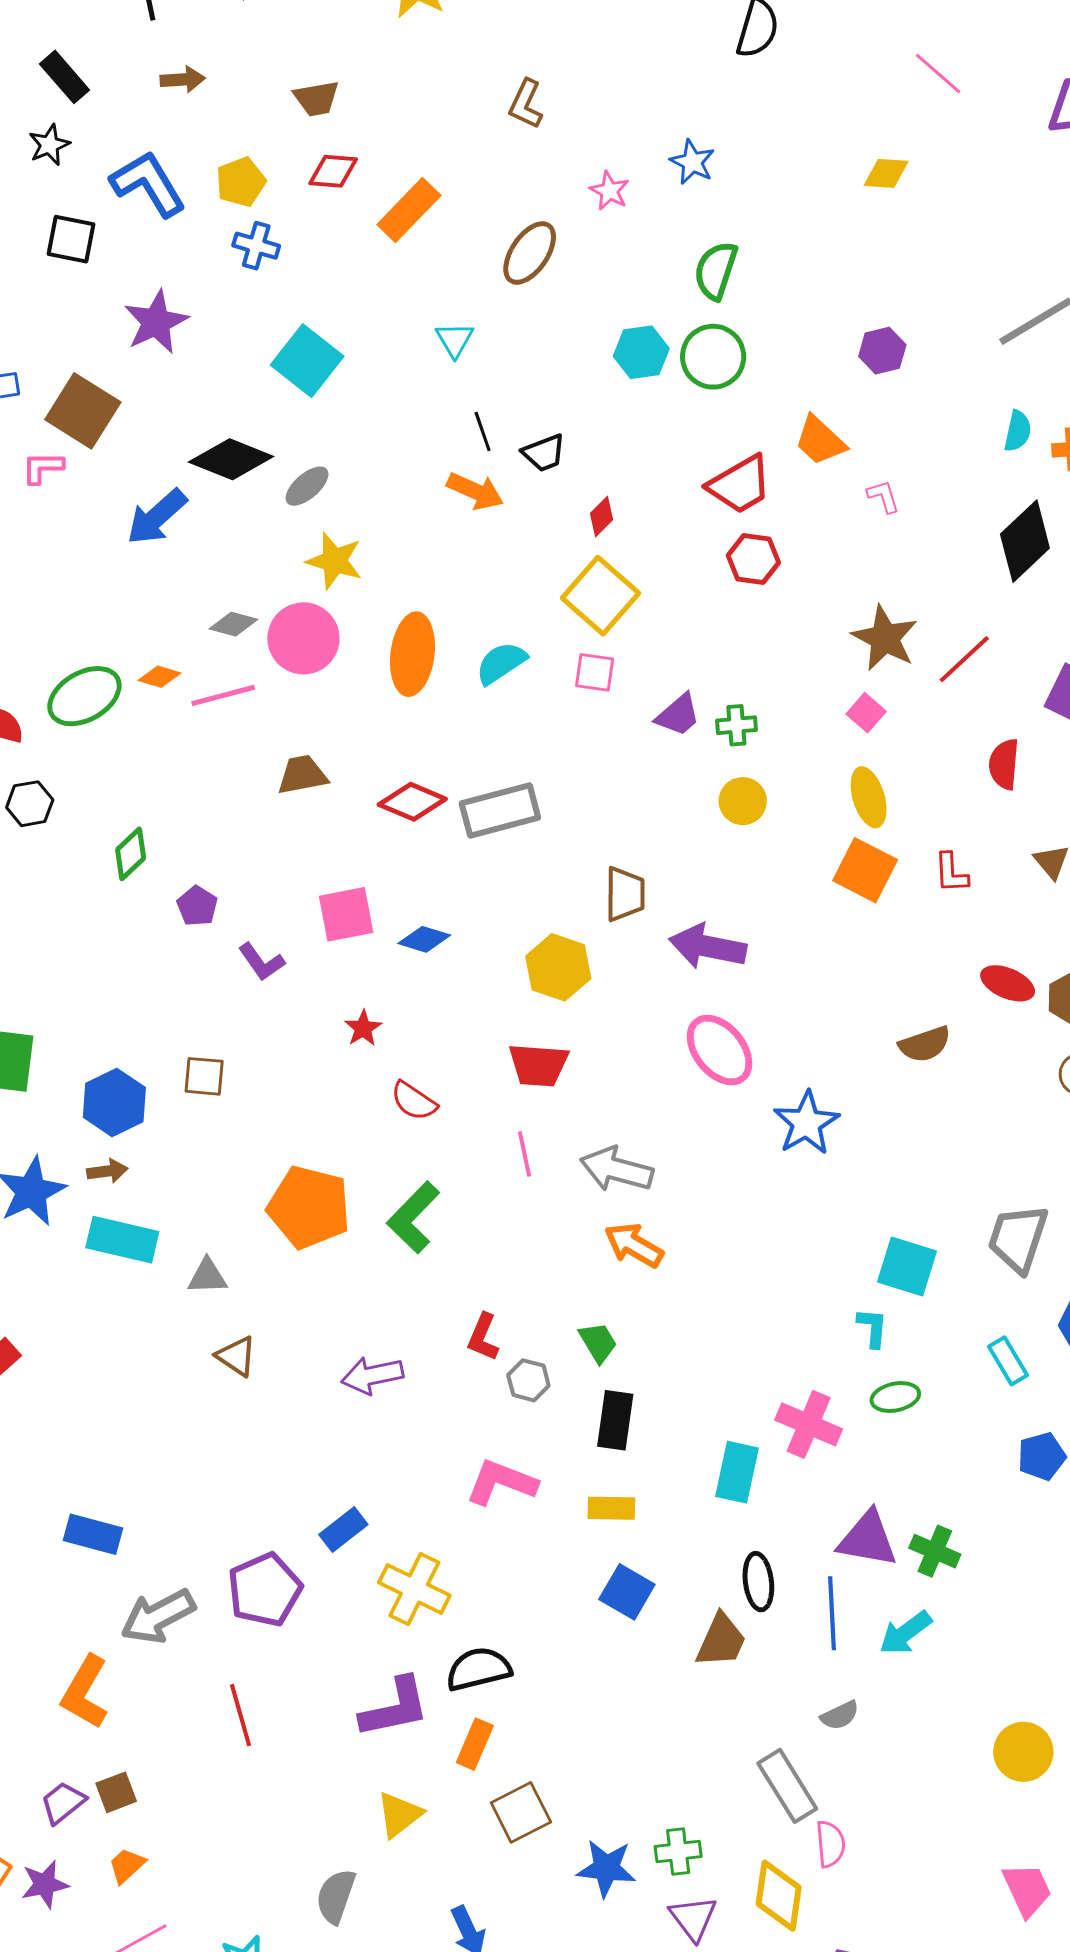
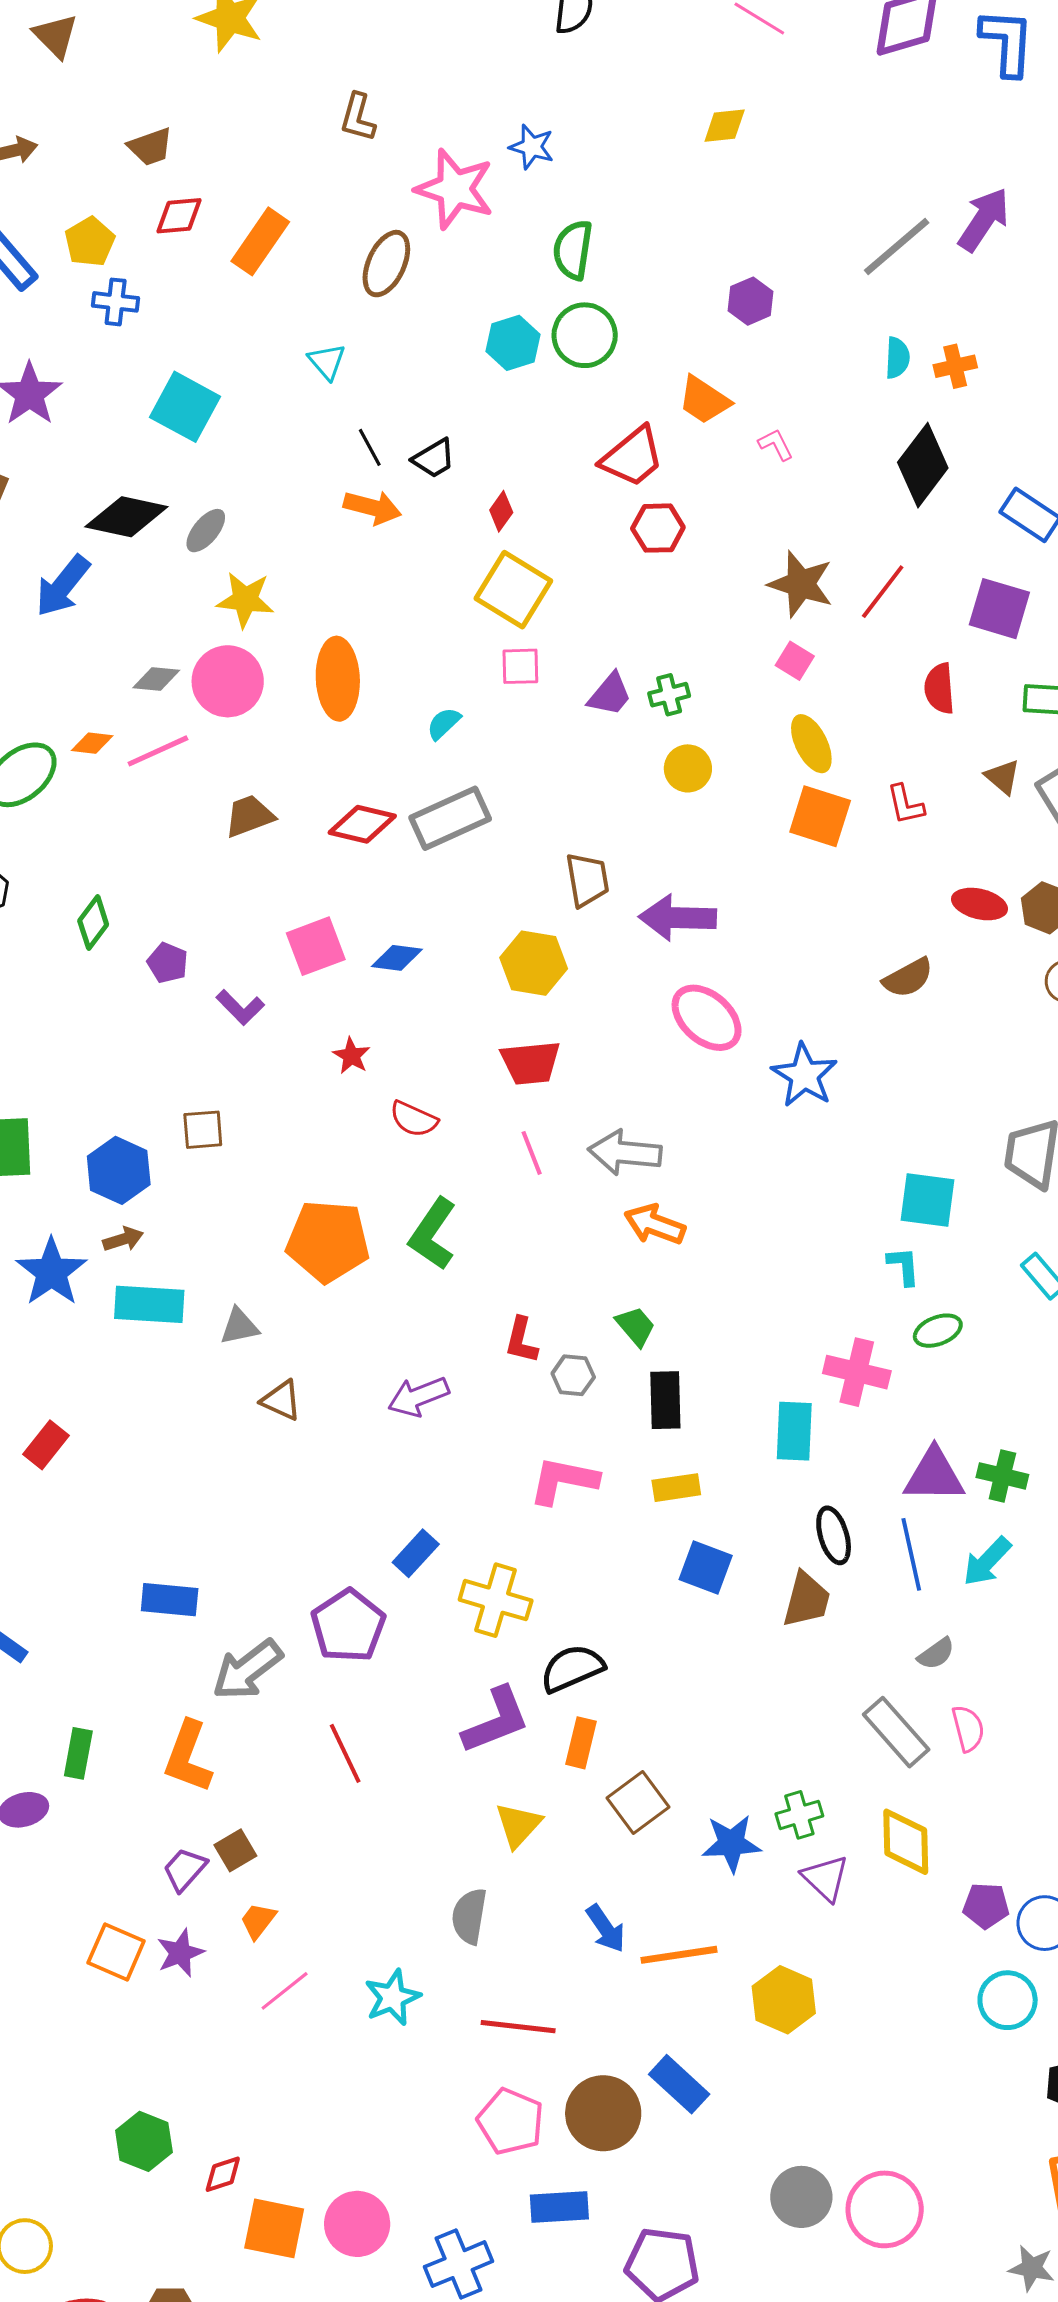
pink star: (609, 191) -> (455, 189), size x2.0
cyan semicircle: (501, 663) -> (444, 723), moved, size x0.7
pink semicircle: (830, 1844) -> (968, 1728), moved

